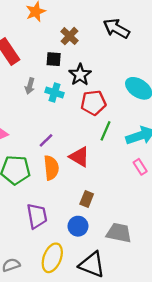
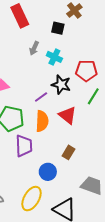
black star: (80, 75) -> (61, 85), moved, turned -30
purple trapezoid: (37, 216) -> (24, 146), moved
blue circle: (78, 226) -> (48, 172), moved

